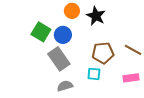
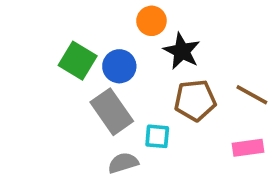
orange circle: (72, 11) -> (151, 21), moved
black star: (96, 16) -> (182, 51), moved
cyan square: (94, 74) -> (157, 136), moved

